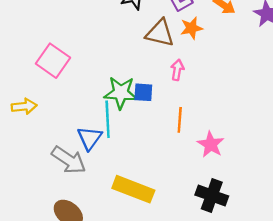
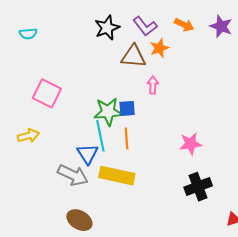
orange line: (180, 120) -> (126, 138), moved
pink star: (211, 144) -> (191, 144), turned -30
yellow rectangle: (133, 189) -> (117, 176), moved
black cross: (212, 195) -> (198, 187), turned -32

